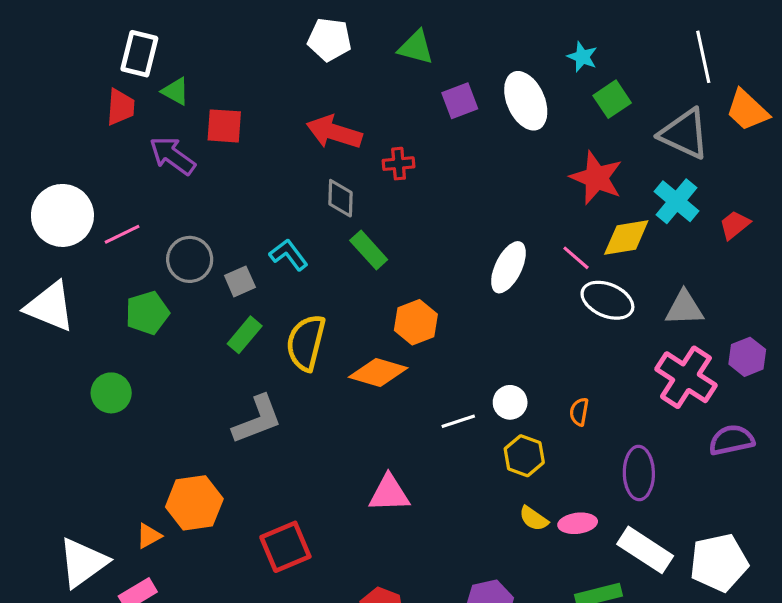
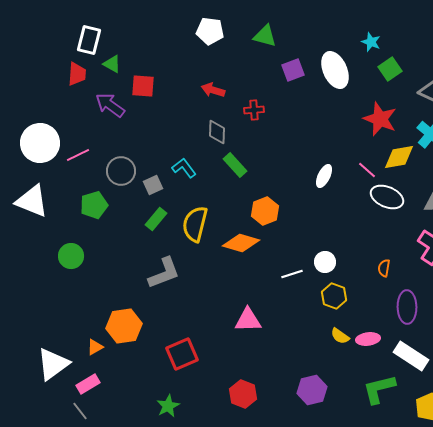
red arrow: (334, 132) -> (213, 90), size x0.7
white ellipse: (508, 267) -> (324, 176), size x0.7
orange semicircle: (579, 412) -> (384, 268), moved

